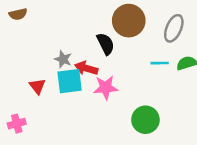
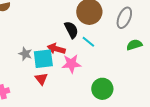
gray star: (63, 59) -> (25, 54), moved
cyan line: (160, 63) -> (88, 42), moved, turned 40
red triangle: (37, 86) -> (41, 79), moved

